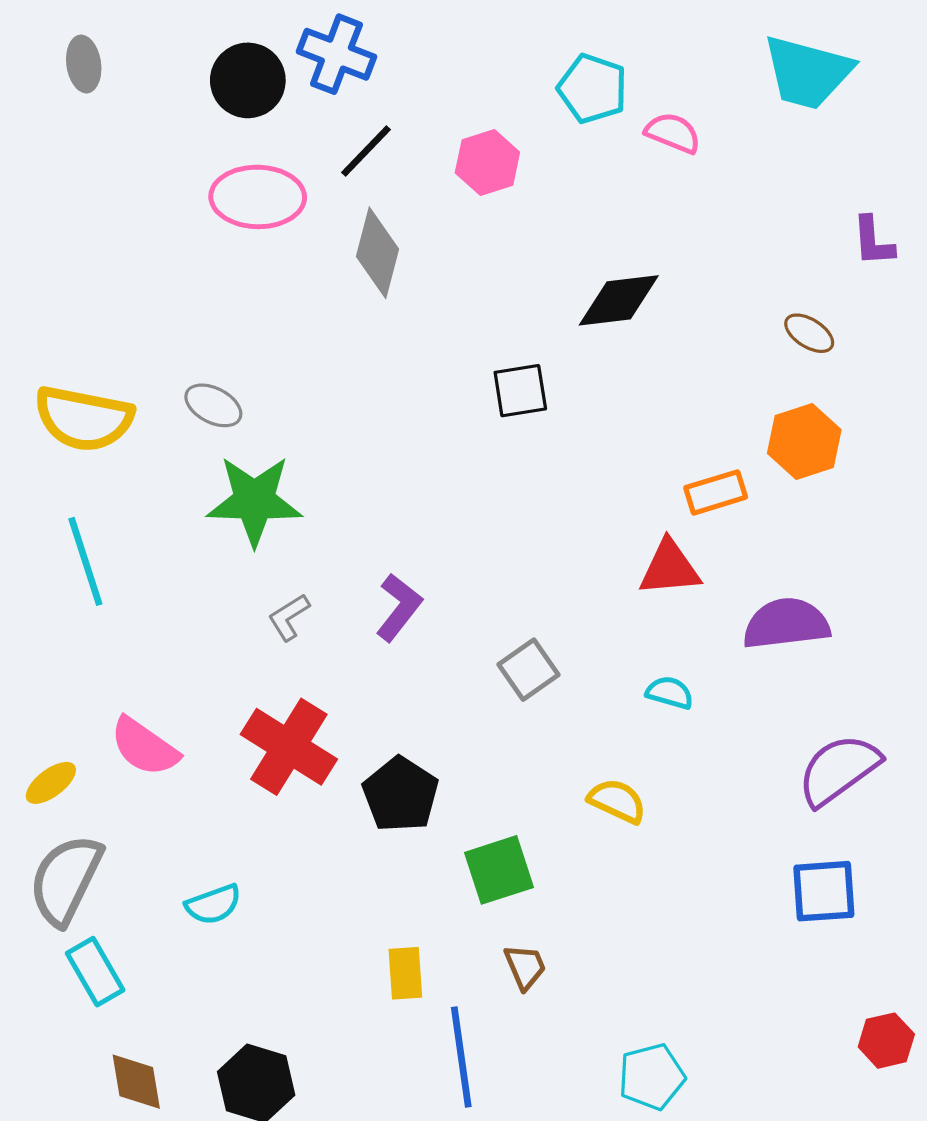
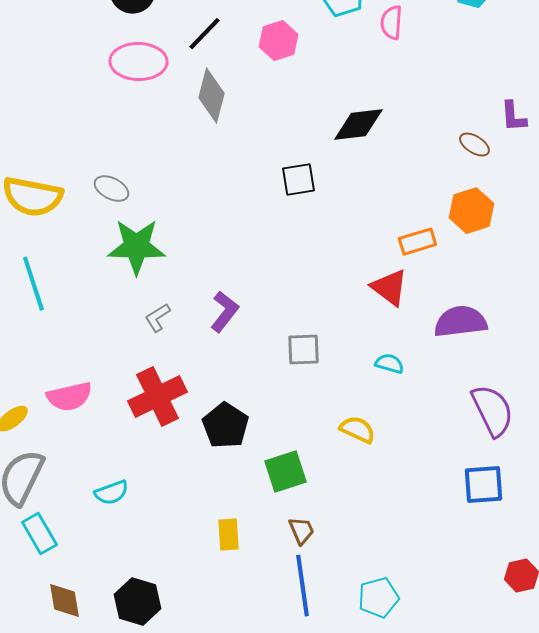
pink semicircle: (673, 133) -> (391, 23), turned -108
purple L-shape: (873, 241) -> (513, 117), moved
red triangle: (670, 568) -> (389, 288), turned 42
gray square: (528, 670) -> (303, 350), turned 33
pink semicircle: (144, 747) -> (69, 397), turned -48
red cross: (289, 747) -> (157, 397), turned 32
purple semicircle: (839, 770) -> (492, 411), turned 100
blue line: (461, 1057) -> (302, 586), moved

